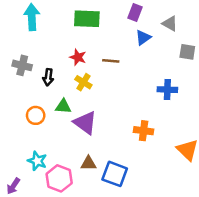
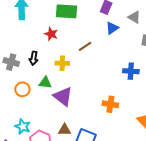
red star: (78, 57) -> (51, 34), moved
brown line: (111, 61) -> (85, 46), turned -40
gray cross: (22, 65) -> (11, 62), moved
yellow cross: (83, 82) -> (62, 63), turned -32

